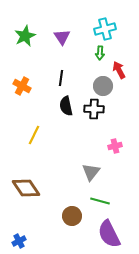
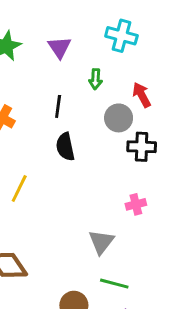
cyan cross: (105, 29) -> (121, 36), turned 30
green arrow: (100, 53) -> (96, 79), moved
black cross: (94, 109) -> (142, 147), moved

